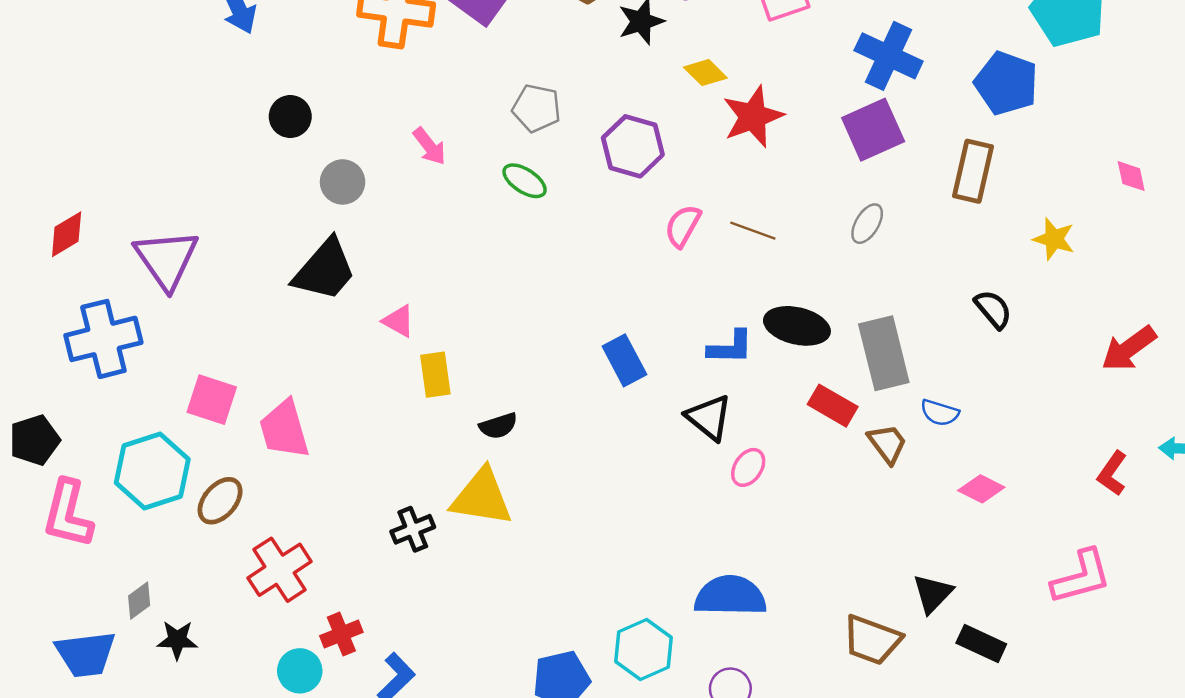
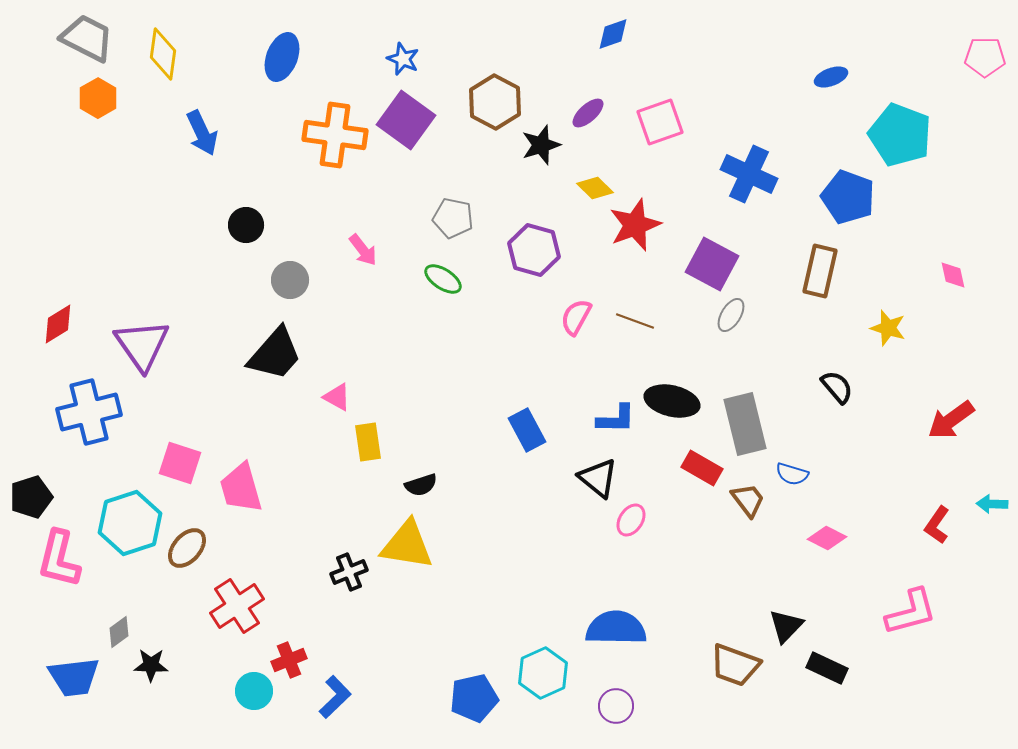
purple square: (873, 130) -> (712, 264), moved, turned -38

